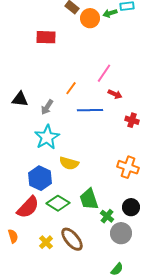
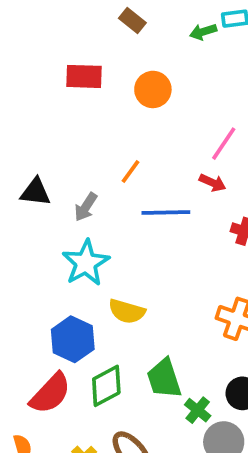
orange circle: (90, 18) -> (153, 89), moved
pink line: (104, 73) -> (224, 144), moved
green diamond: (58, 203) -> (106, 386), turned -60

